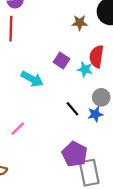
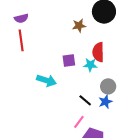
purple square: (61, 61) -> (69, 61), turned -32
pink line: (18, 129) -> (79, 122), moved

